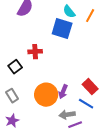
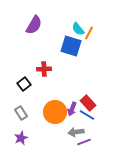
orange line: (90, 16) -> (89, 33), moved
red rectangle: (90, 87) -> (88, 103), moved
blue line: (86, 104) -> (87, 115), moved

